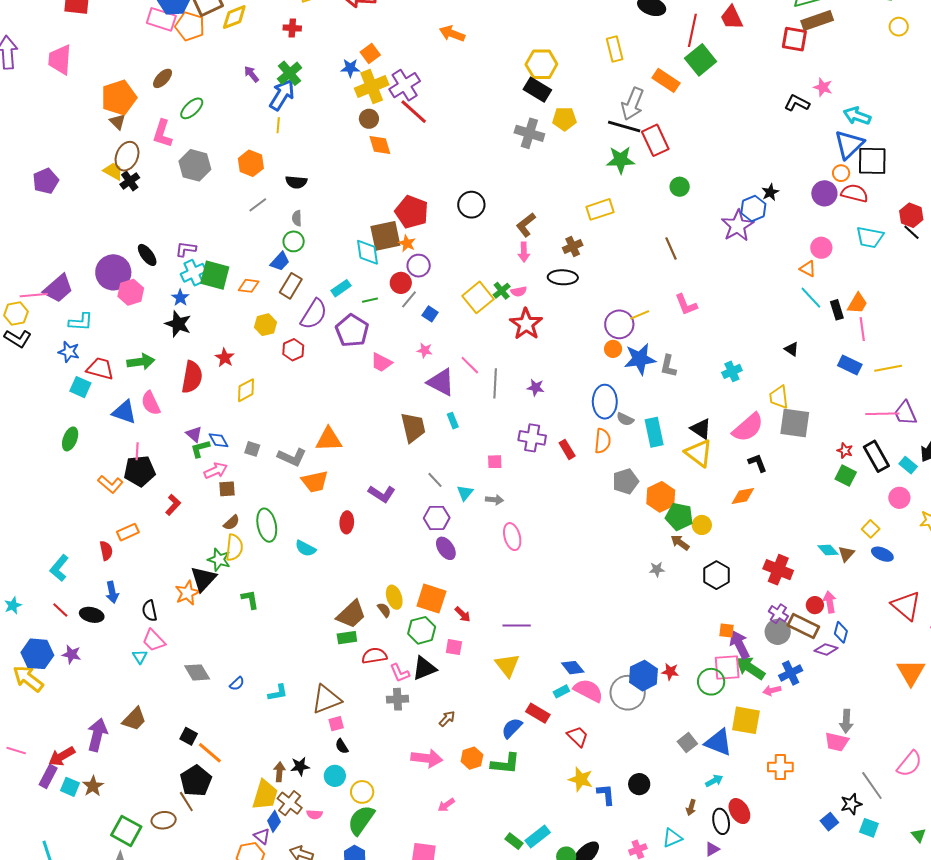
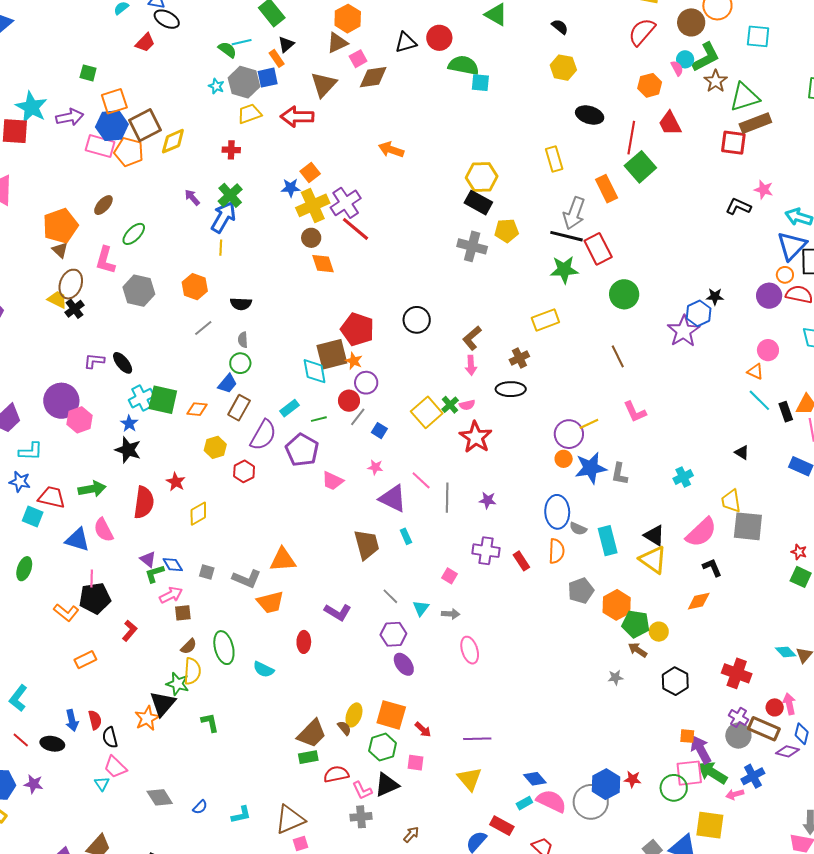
orange rectangle: (666, 80) -> (607, 189), turned 32
green circle: (680, 187) -> (624, 294), size x1.5
black star: (770, 192) -> (715, 297), turned 30
purple L-shape: (186, 249) -> (94, 361), moved
black ellipse: (147, 255) -> (123, 363), moved
pink square: (495, 462) -> (450, 576), turned 35
red semicircle: (106, 551) -> (95, 720), moved
yellow ellipse: (394, 597) -> (354, 715), turned 40

